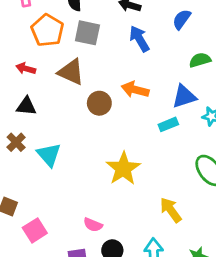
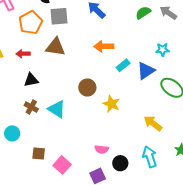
orange pentagon: (47, 30) -> (31, 23), turned 30
blue triangle: (184, 96) -> (146, 71), moved
brown circle: (99, 103) -> (87, 88), moved
cyan rectangle: (168, 124) -> (123, 65), moved
yellow star: (123, 169) -> (111, 104), size x0.7

